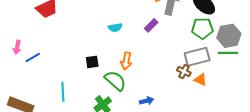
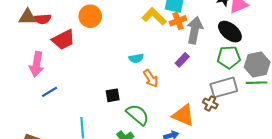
purple rectangle: (151, 25) -> (182, 60), moved
pink arrow: (17, 47) -> (37, 64), moved, size x1.6
orange arrow: (126, 61) -> (151, 78), moved, turned -42
orange triangle: (200, 80) -> (183, 115), moved, size x1.6

